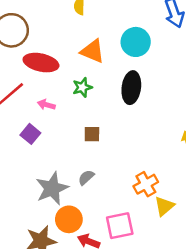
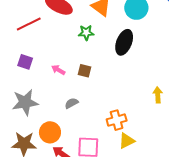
pink arrow: (46, 105) -> (58, 70), moved
purple square: (30, 134) -> (25, 62), moved, turned -35
gray star: (52, 188) -> (25, 102), moved

